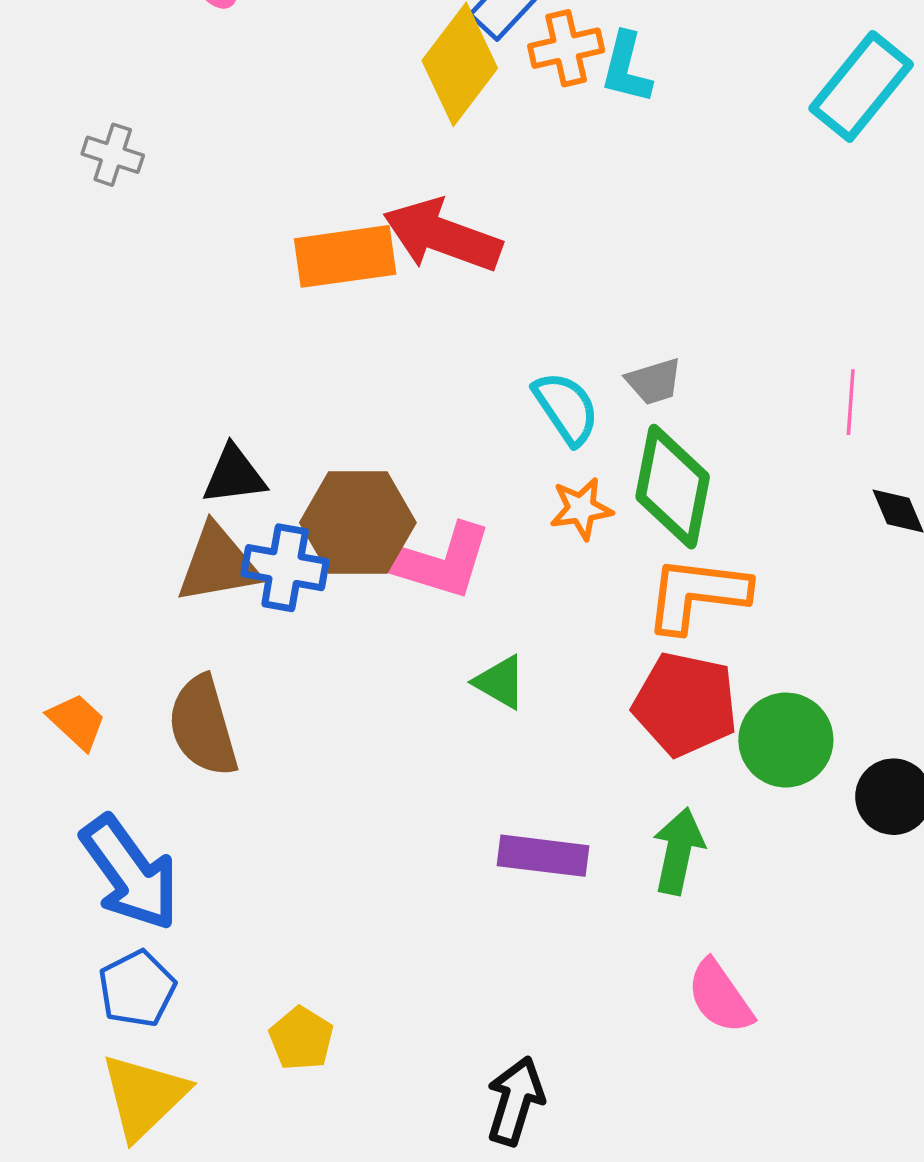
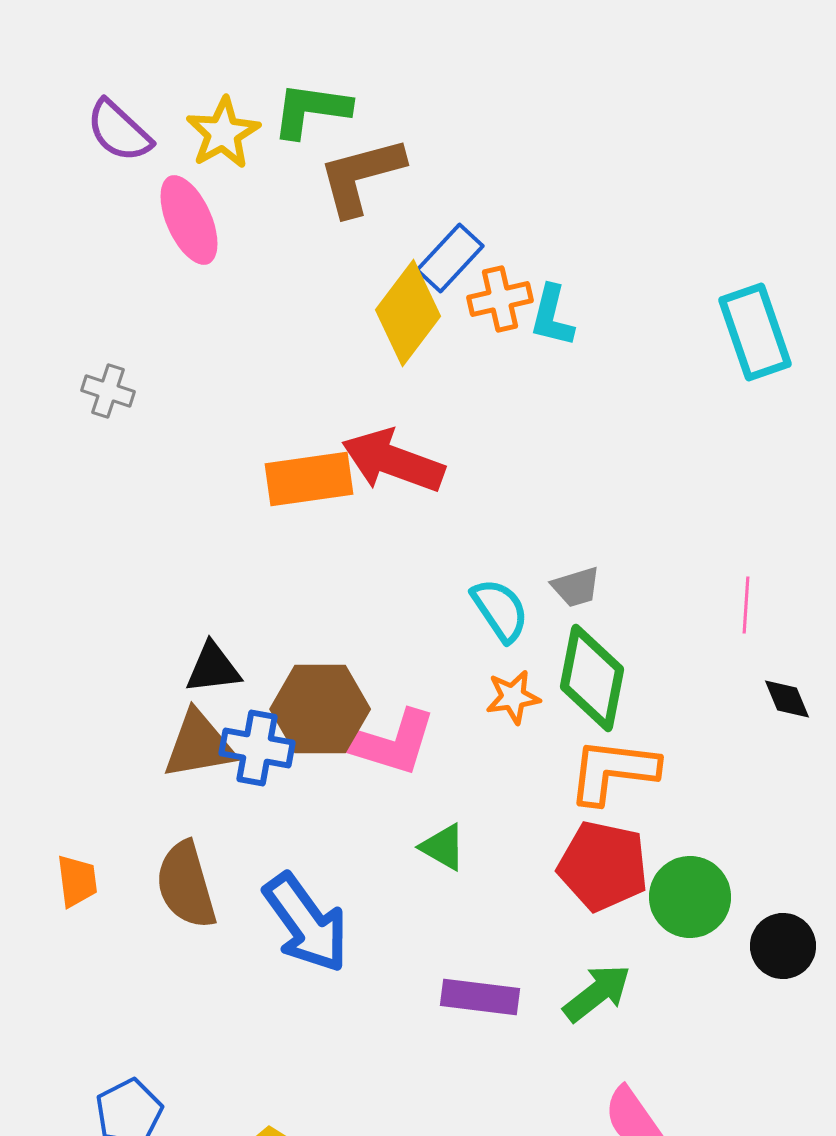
cyan rectangle: (861, 86) -> (755, 332), turned -58
orange trapezoid: (77, 721) -> (77, 881), turned 40
green arrow: (678, 851) -> (597, 993), turned 40
blue arrow: (130, 873) -> (306, 923), moved

